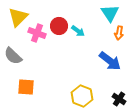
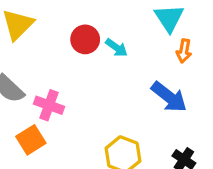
pink cross: (37, 33) -> (49, 105), moved
orange square: (26, 87) -> (31, 140), turned -36

